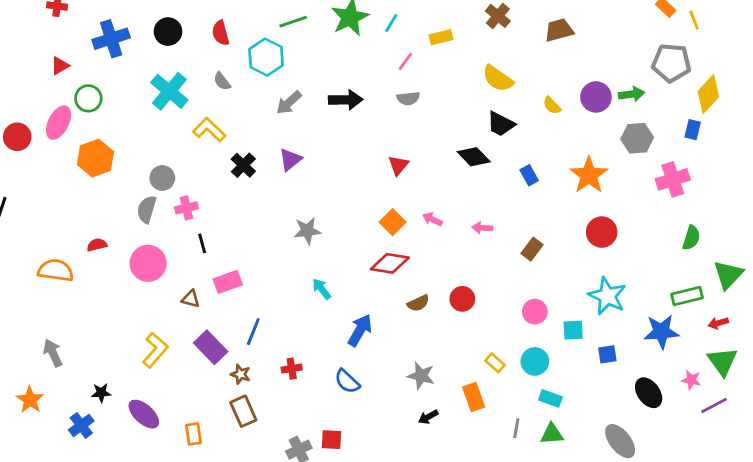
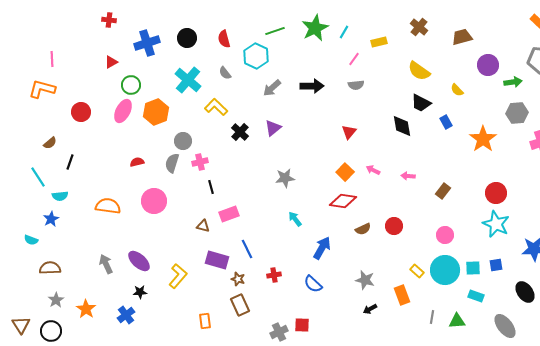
purple circle: (596, 97) -> (488, 65), moved
pink ellipse: (58, 123) -> (123, 111), moved
black diamond: (474, 157) -> (402, 126), turned 35
orange hexagon: (95, 158) -> (156, 112), moved
blue rectangle: (529, 175) -> (446, 122), moved
red circle: (602, 232) -> (496, 193), moved
red semicircle: (97, 245) -> (137, 162), moved
pink circle: (148, 263) -> (154, 201), moved
cyan square: (573, 330) -> (473, 268), moved
blue line: (253, 332) -> (247, 249), turned -48
purple rectangle: (211, 347) -> (217, 260), turned -30
yellow L-shape: (155, 350) -> (178, 276), moved
cyan circle: (535, 361) -> (445, 270), size x1.5
cyan rectangle: (550, 398) -> (476, 296), moved
orange star: (30, 400) -> (86, 309), moved
purple ellipse: (144, 414) -> (139, 261), moved

